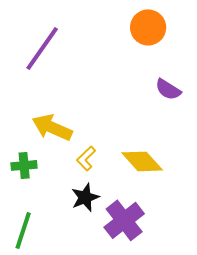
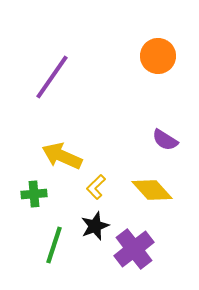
purple semicircle: (168, 89) -> (165, 140), moved
green line: (23, 230) -> (54, 245), moved

